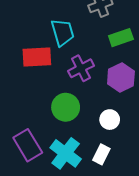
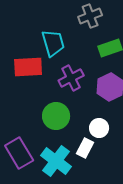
white rectangle: (101, 154) -> (85, 148), moved

